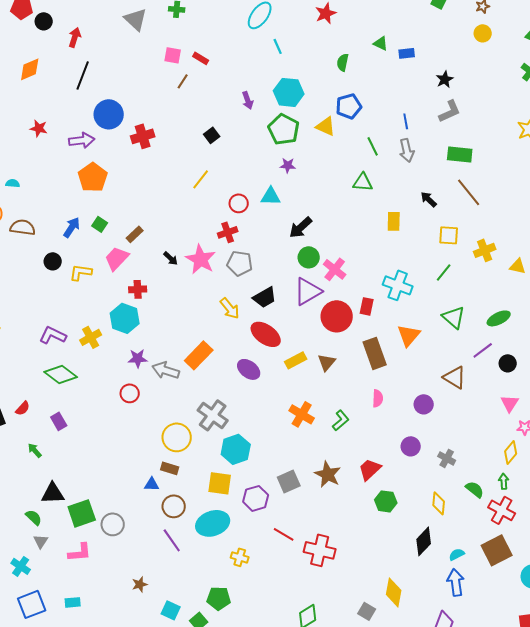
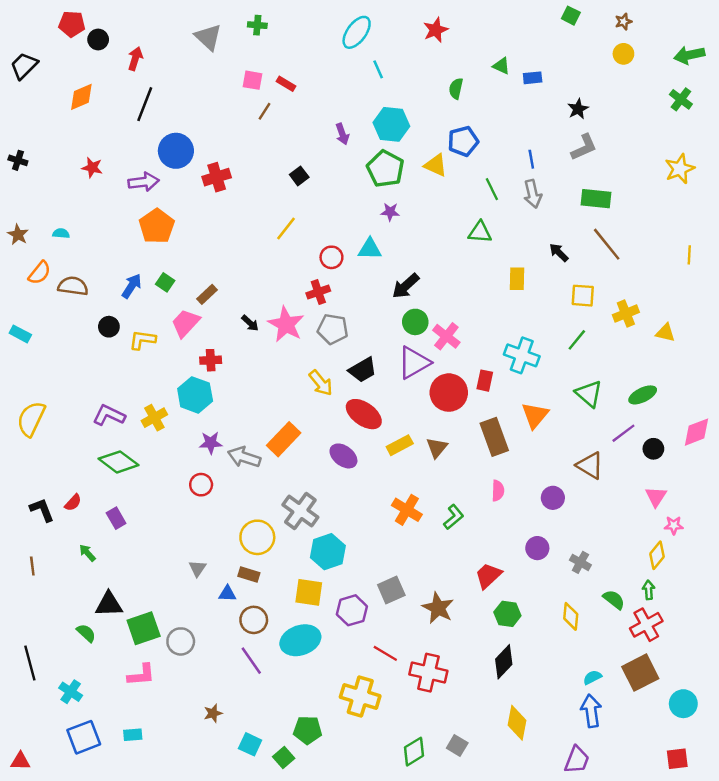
brown star: (328, 474) -> (438, 608), moved
red cross: (502, 510) -> (646, 625), turned 32
gray triangle: (41, 541) -> (197, 568), moved
black diamond: (424, 541) -> (504, 662), moved
yellow cross: (240, 557) -> (360, 696), moved, size x1.8
gray square: (367, 611) -> (457, 746), moved

